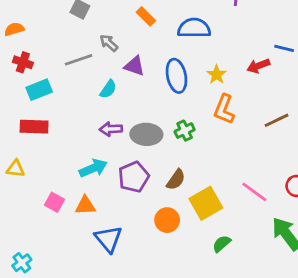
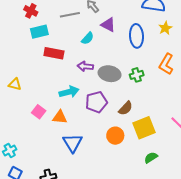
yellow star: (217, 75) -> (165, 28), moved
red rectangle: (34, 127) -> (54, 53), moved

